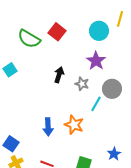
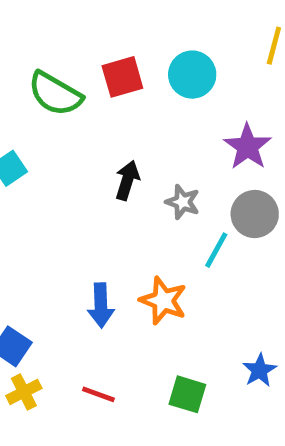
cyan circle: (99, 31) -> (192, 75), moved
red square: (57, 32) -> (122, 77), turned 36
purple star: (96, 61) -> (247, 147), moved

